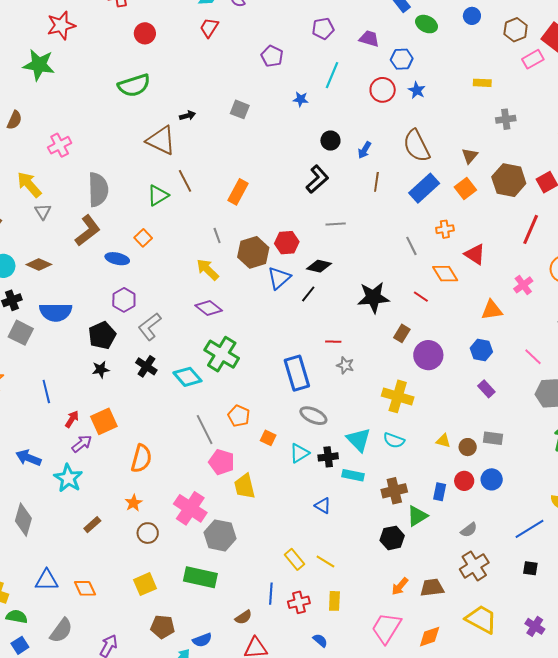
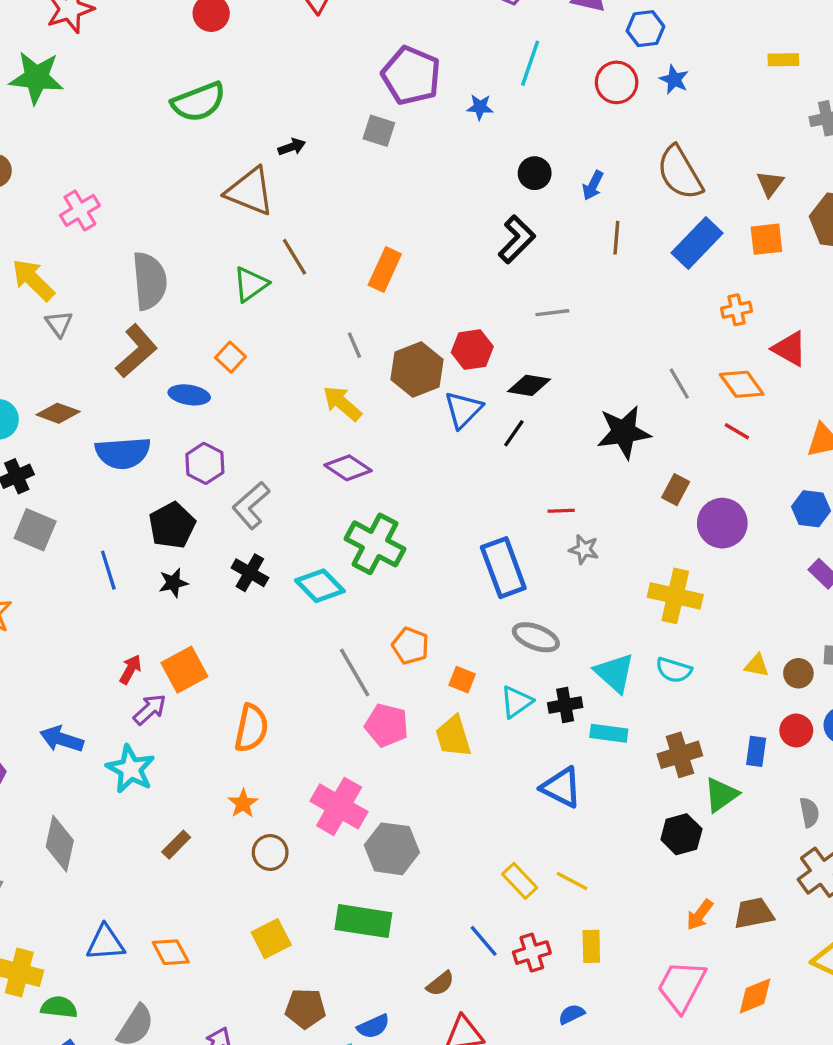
purple pentagon: (272, 56) -> (411, 76), moved, size x1.6
orange square: (465, 189) -> (766, 239), turned 35
gray line: (411, 246) -> (679, 384), moved
red line: (421, 297) -> (737, 431), moved
blue semicircle: (56, 312) -> (123, 453), moved
blue line: (46, 392) -> (108, 570), moved
yellow trapezoid: (245, 486) -> (453, 736), moved
blue triangle: (323, 506) -> (561, 787), size x1.5
gray semicircle: (469, 530) -> (809, 812), turned -60
blue line: (271, 594) -> (484, 941), turned -40
blue semicircle: (320, 640) -> (572, 1014), turned -63

